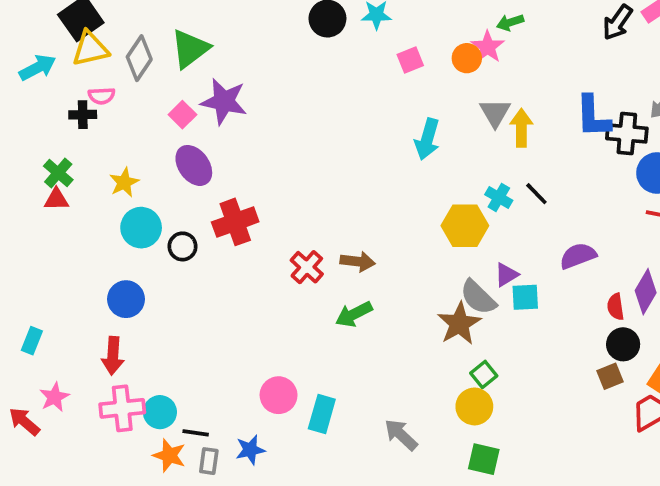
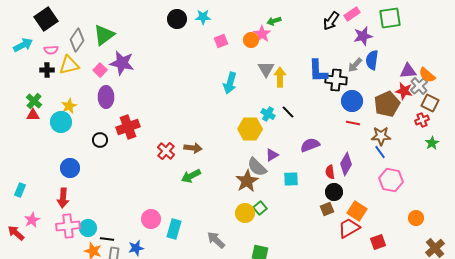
yellow triangle: (90, 49) -> (69, 65), moved
pink semicircle: (102, 96) -> (51, 50), moved
purple ellipse: (194, 165) -> (106, 97), turned 35
cyan circle: (141, 228) -> (61, 122), moved
cyan square: (525, 297) -> (291, 179), moved
yellow circle: (474, 406) -> (245, 213), moved

